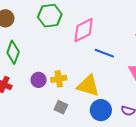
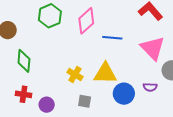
yellow cross: (59, 79) -> (75, 74), turned -35
purple circle: (39, 80) -> (47, 105), moved

